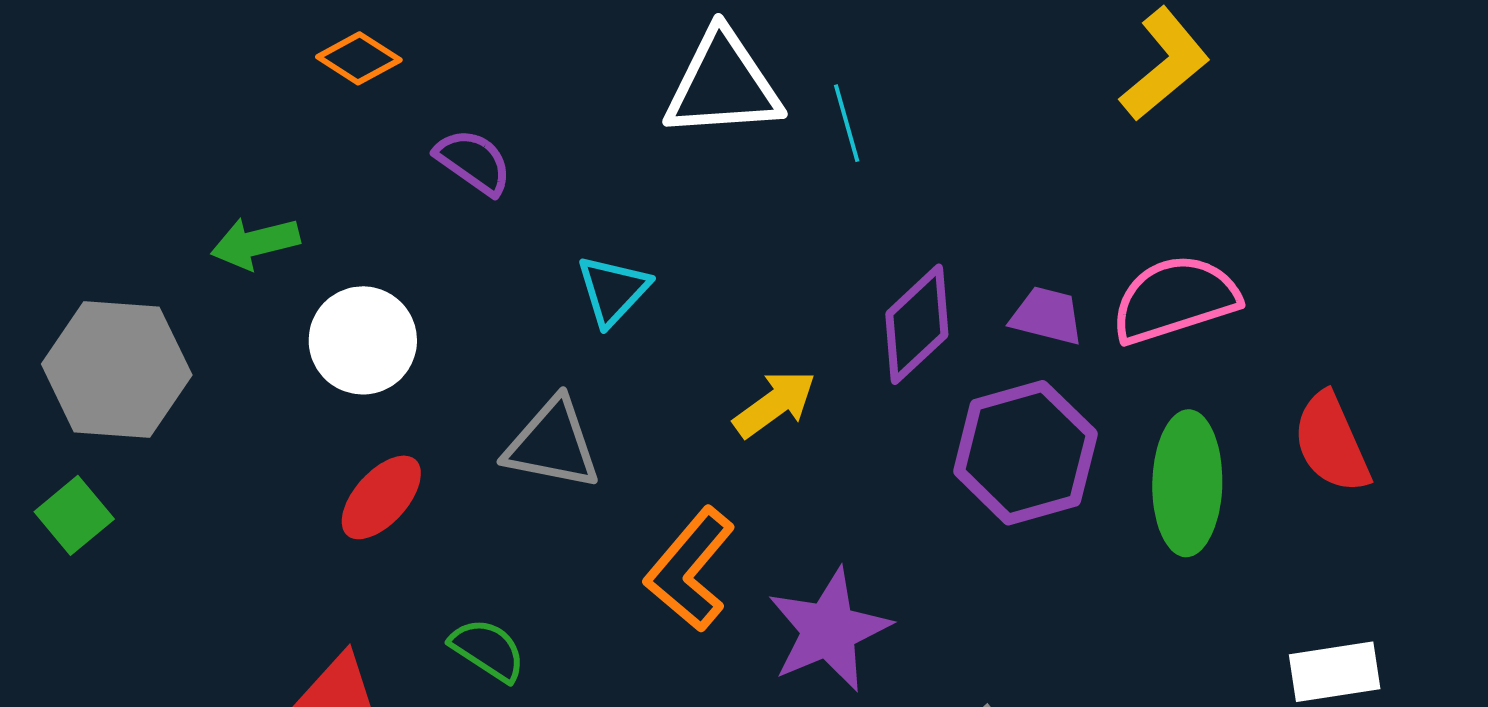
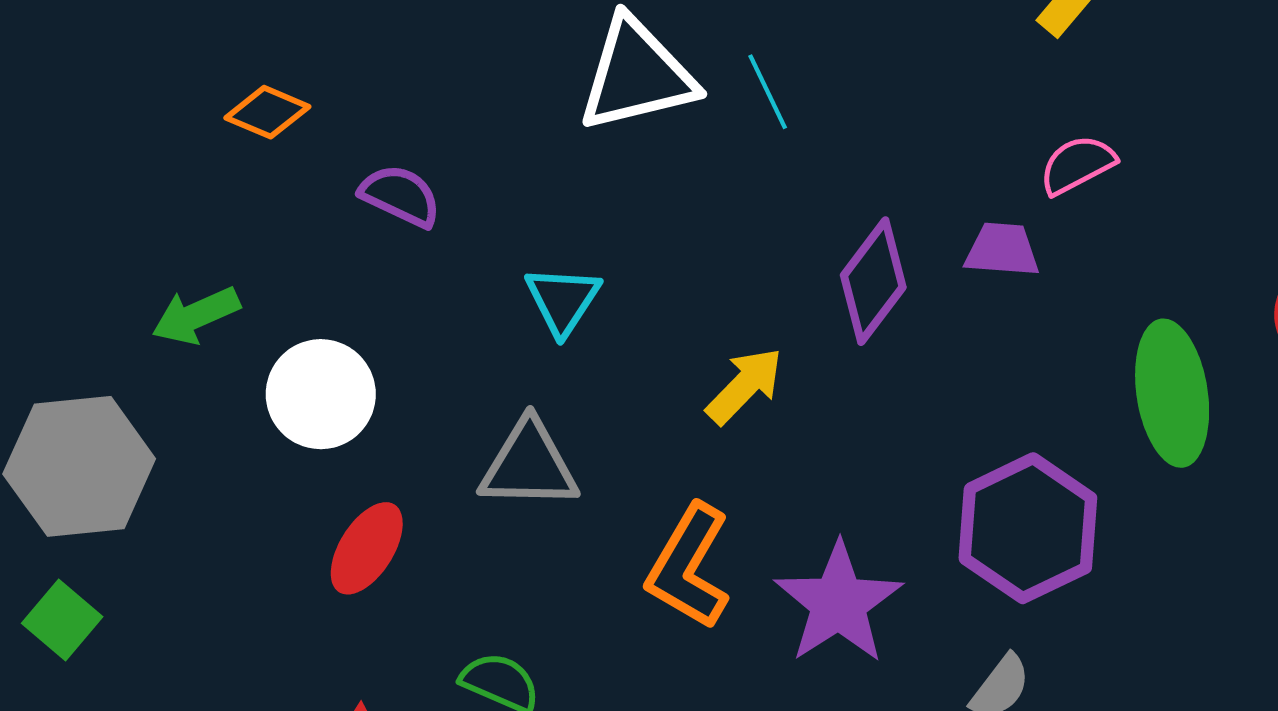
pink semicircle: (1175, 299) -> (1077, 165), moved, size x0.6
purple hexagon: (1025, 453) -> (1028, 528), moved

